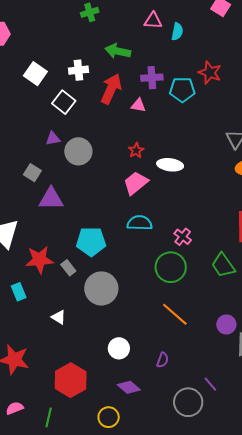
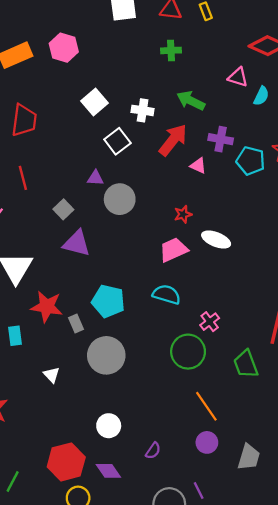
orange line: (175, 314) -> (206, 406), moved
purple circle: (226, 324) -> (207, 442), moved
red hexagon: (71, 380) -> (66, 462), moved

